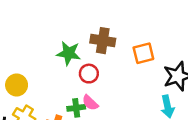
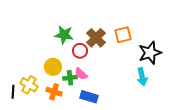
brown cross: (103, 41) -> (96, 38), moved, turned 36
yellow circle: (17, 85) -> (53, 67), moved

